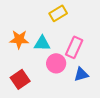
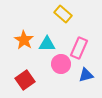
yellow rectangle: (58, 13) -> (63, 14), turned 72
orange star: (19, 39) -> (24, 40), turned 30

